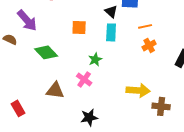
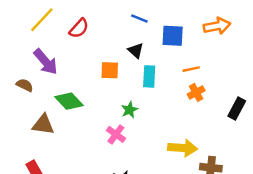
black triangle: (111, 11) -> (136, 51), moved
brown triangle: (55, 90) -> (43, 125), moved

